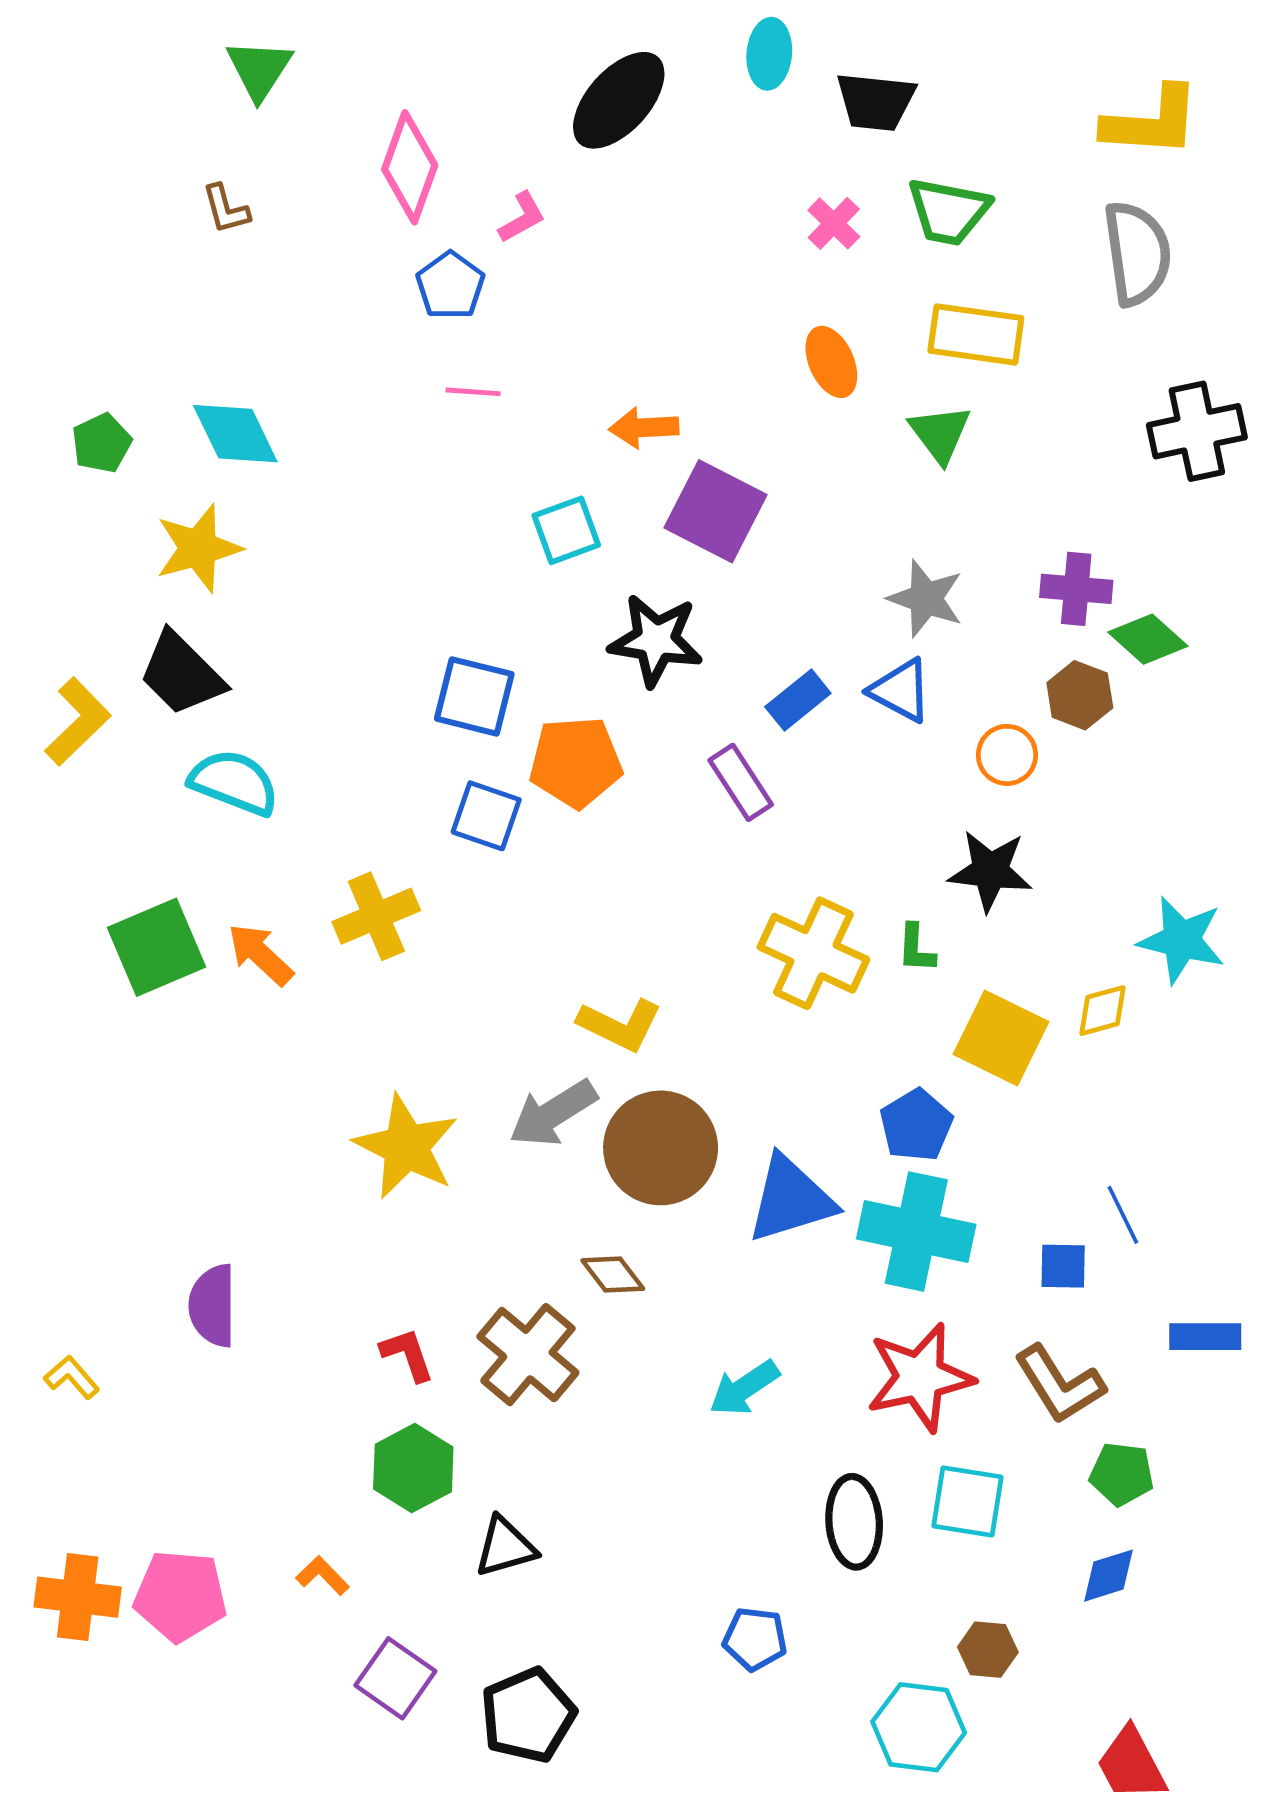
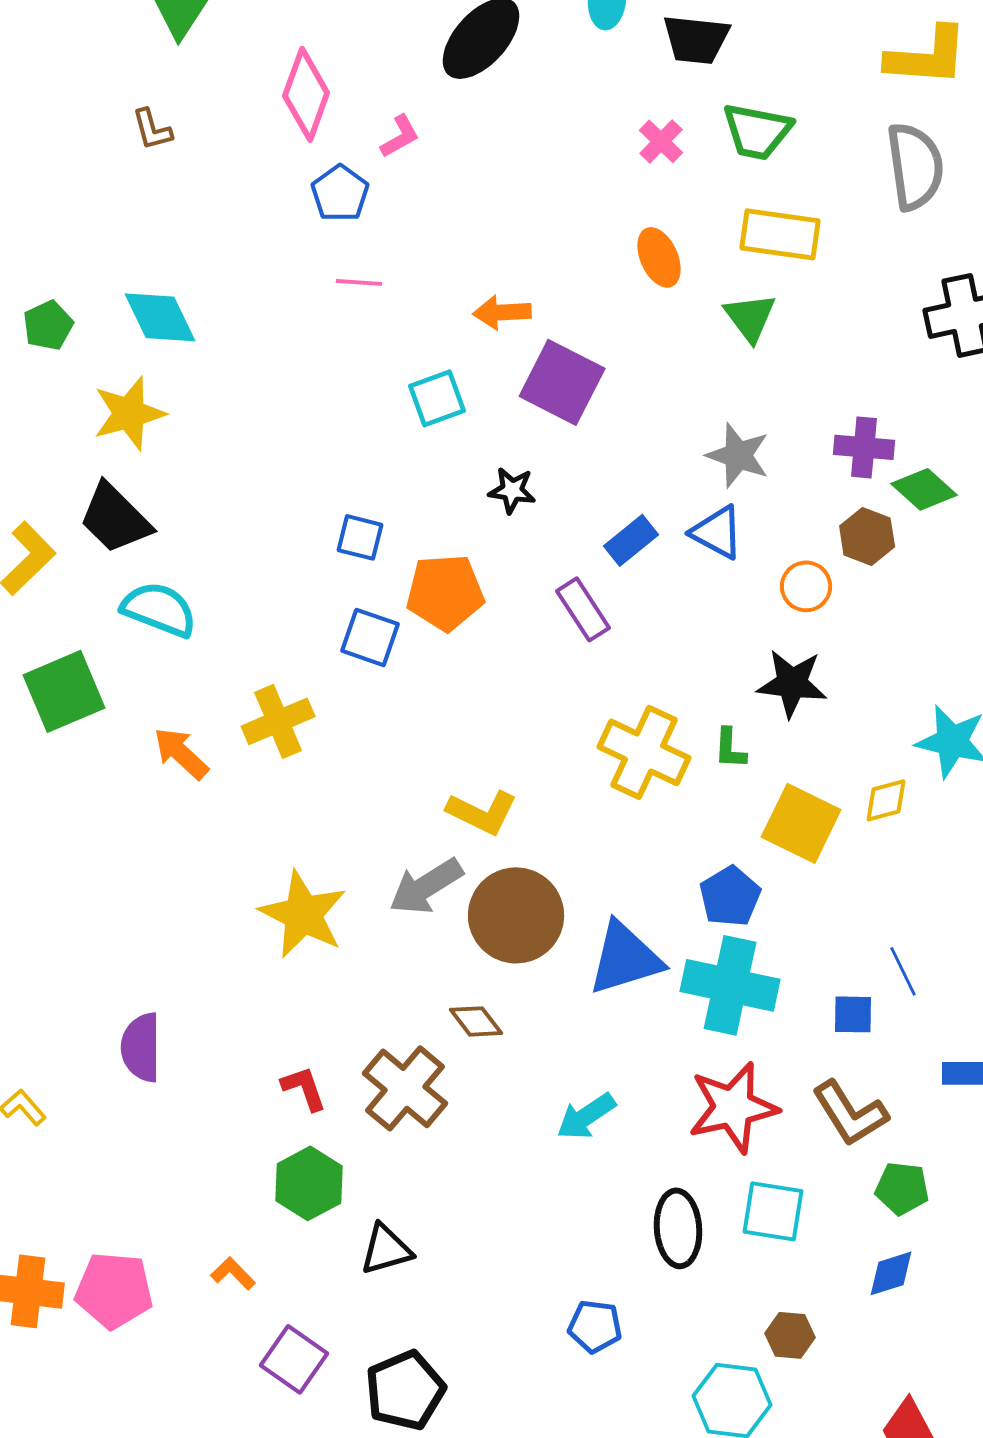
black star: (656, 640) -> (512, 490), size x0.6
blue square: (474, 696) -> (360, 537), size x0.7
green square: (156, 947) -> (64, 691), moved

